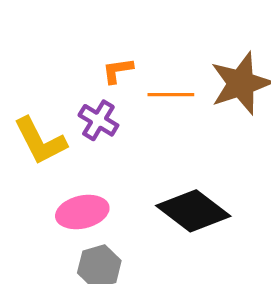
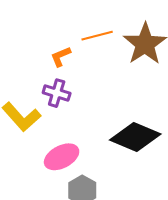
orange line: (171, 95) -> (97, 36), moved

